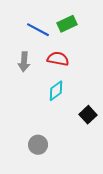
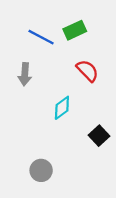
red semicircle: (58, 59) -> (87, 71), moved, turned 35

